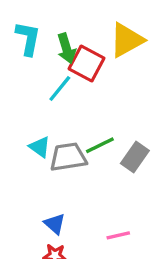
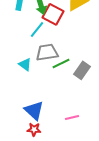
gray trapezoid: (68, 157) -> (47, 52), moved
blue triangle: (55, 224) -> (34, 110), size x1.5

